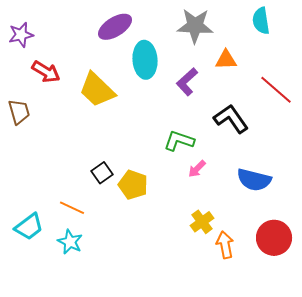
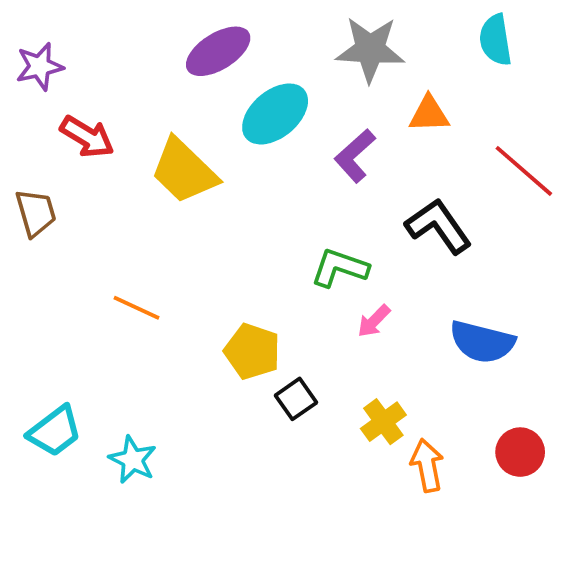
cyan ellipse: (145, 60) -> (275, 114), turned 54
black square: (102, 173) -> (296, 399), moved
orange line: (72, 208) -> (136, 308), moved
red circle: (274, 238) -> (520, 452), size x0.7

